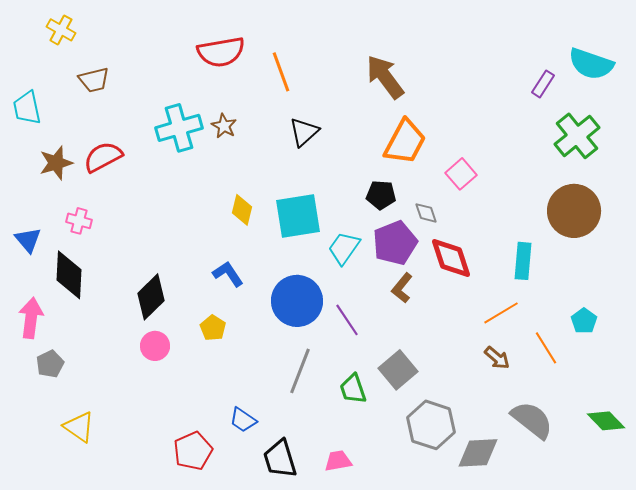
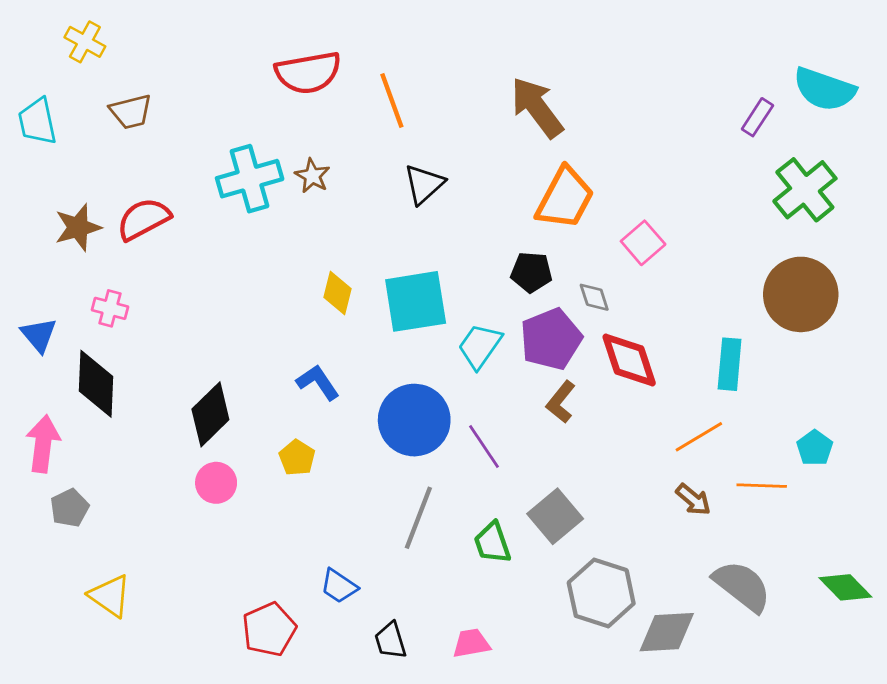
cyan trapezoid: (27, 108) -> (37, 121), moved
orange line: (546, 348) -> (762, 486), turned -56
black trapezoid: (280, 459) -> (390, 640), size x0.7

